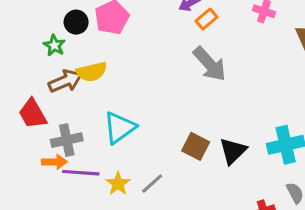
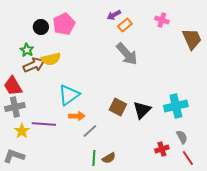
green star: (54, 45) -> (27, 50), moved
gray cross: (67, 140) -> (15, 107), moved
orange arrow: (54, 162) -> (77, 116), moved
yellow star: (118, 184) -> (22, 131), moved

